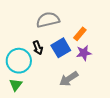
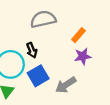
blue square: (61, 48) -> (38, 76), moved

